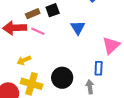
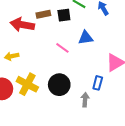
blue triangle: (78, 28) -> (86, 38), turned 42
pink line: (38, 31) -> (62, 48), moved
yellow arrow: (24, 60) -> (12, 56), moved

